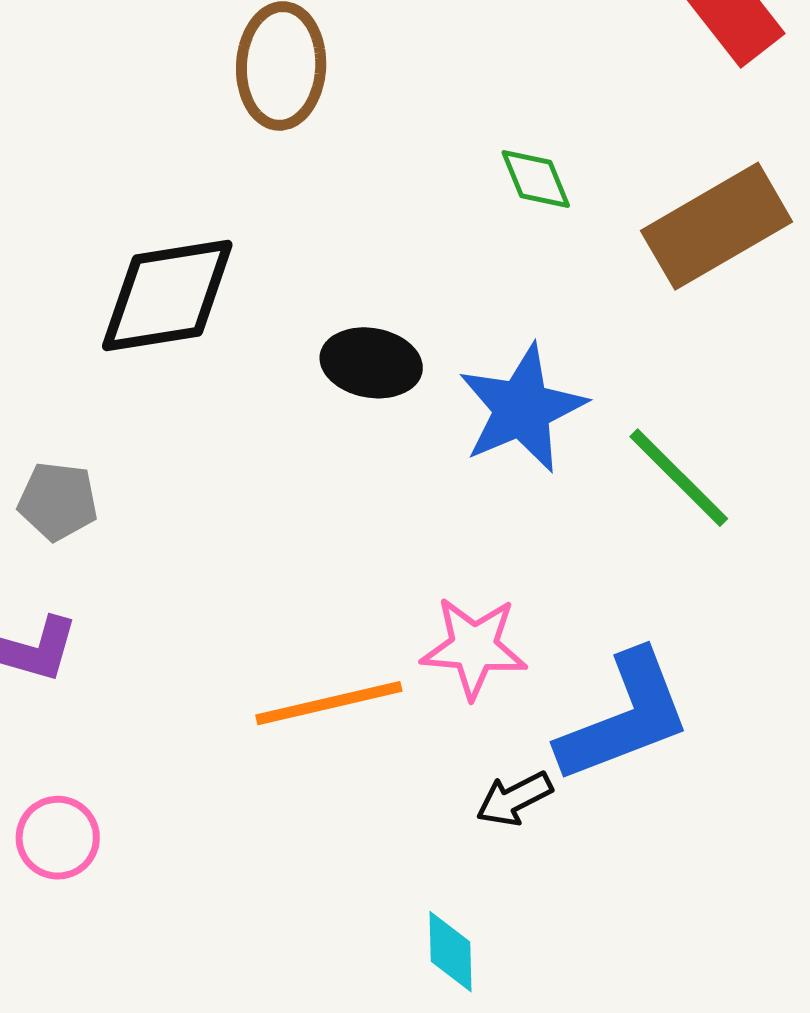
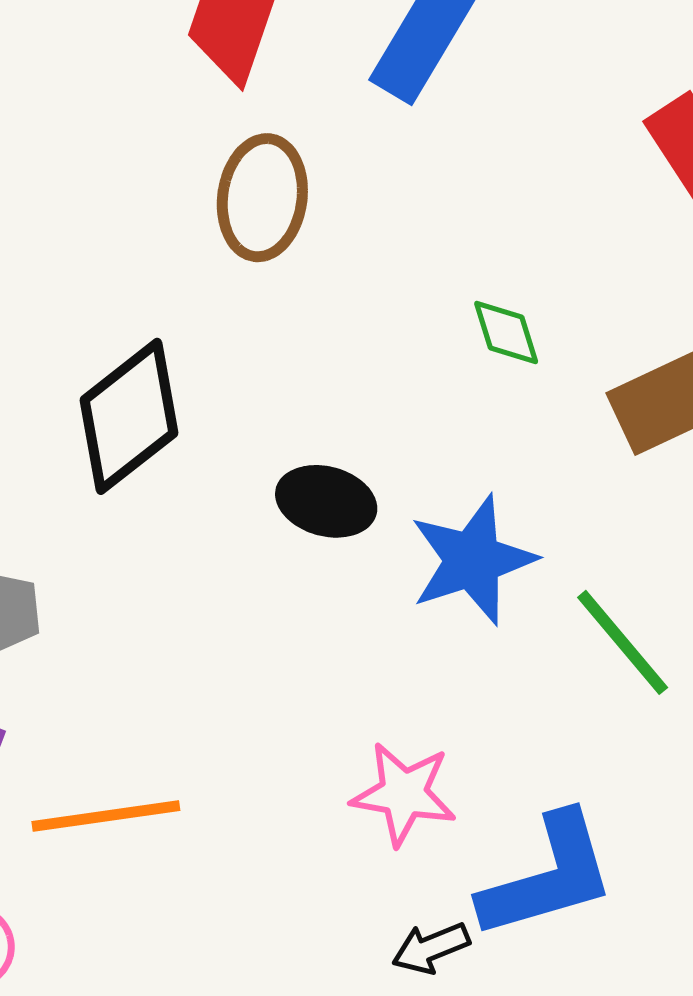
black diamond: (167, 295) -> (129, 416), turned -34
orange line: (329, 703) -> (106, 816), moved

